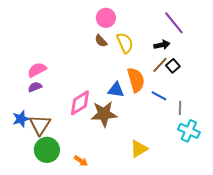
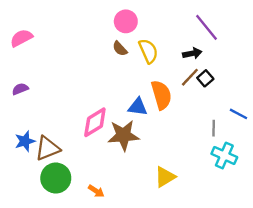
pink semicircle: (37, 70) -> (21, 38), moved
purple semicircle: (35, 87) -> (20, 89), moved
blue line: (159, 96) -> (239, 114), moved
brown triangle: (40, 125) -> (47, 148), turned 35

